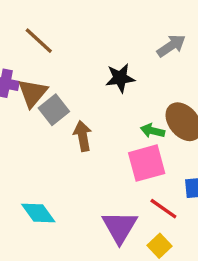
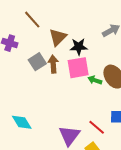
brown triangle: (33, 93) -> (58, 37), moved
brown arrow: (83, 136) -> (53, 64), moved
pink square: (147, 163) -> (78, 68), moved

